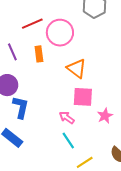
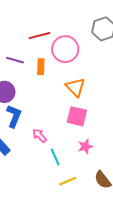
purple line: (12, 52) -> (15, 60), turned -60
pink star: (105, 116) -> (85, 146), moved
pink arrow: (67, 117) -> (40, 136), moved

